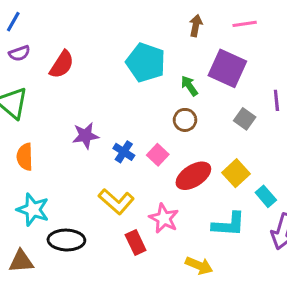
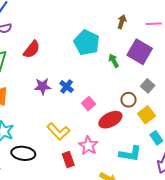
red semicircle: (62, 64) -> (32, 49), moved
brown circle: (185, 120) -> (128, 100), moved
blue cross: (124, 152) -> (67, 87), moved
yellow square: (236, 173) -> (146, 115), moved

